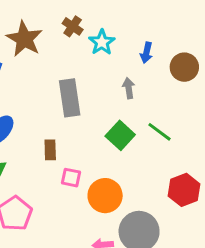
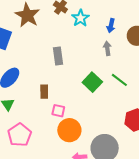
gray arrow: (129, 88) -> (107, 48), moved
gray rectangle: (70, 98) -> (58, 56), size x0.7
orange circle: (105, 196) -> (69, 130), moved

